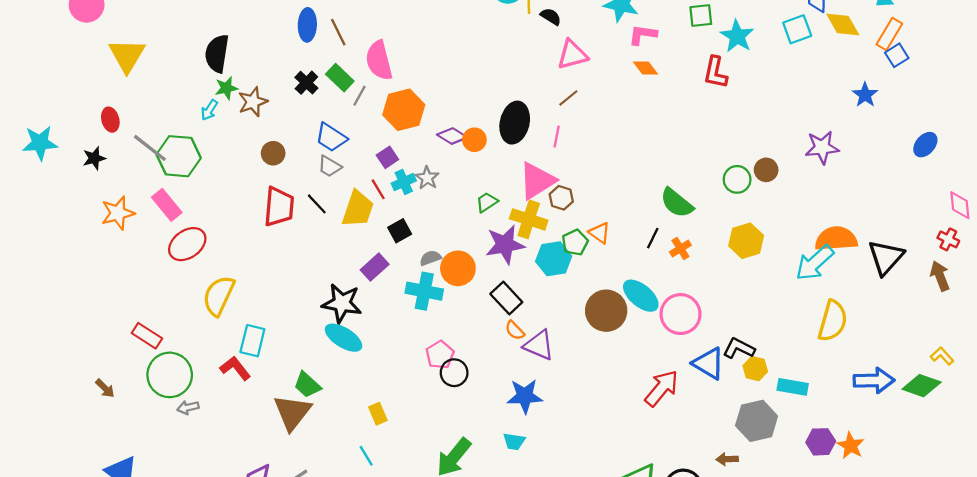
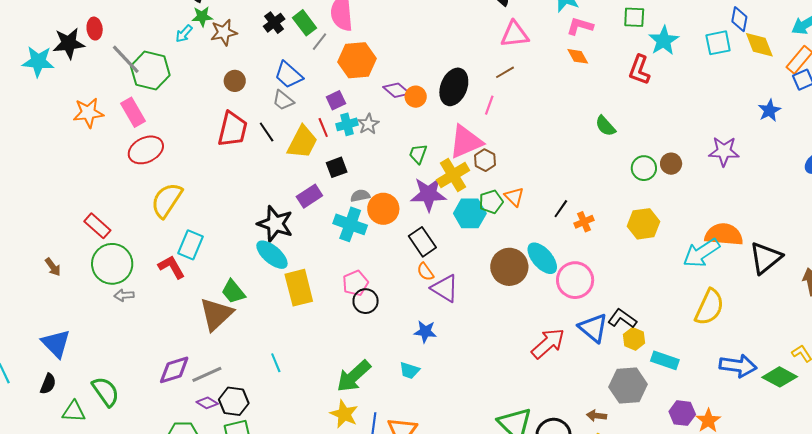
cyan star: (40, 143) -> (38, 62), moved
black star: (94, 158) -> (69, 43), moved, size x1.5
green trapezoid: (487, 202) -> (418, 154), turned -45
green semicircle: (677, 203) -> (605, 126), moved, size x0.7
yellow cross: (529, 219) -> (453, 175), turned 32
blue star: (525, 396) -> (425, 332), size x0.7
yellow rectangle: (378, 414) -> (299, 288), moved, size x1.8

